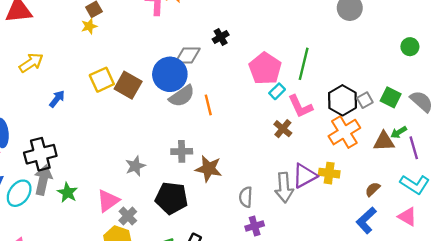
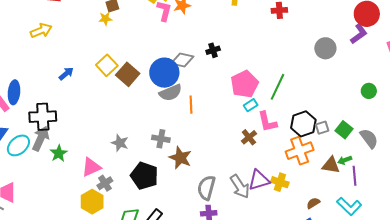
yellow arrow: (31, 63) -> (41, 31), moved
yellow square: (102, 80) -> (107, 65), turned -30
gray star: (135, 166) -> (120, 143), turned 30
gray arrow: (284, 188) -> (240, 186), turned -40
gray semicircle: (246, 197) -> (206, 188), size x1.4

